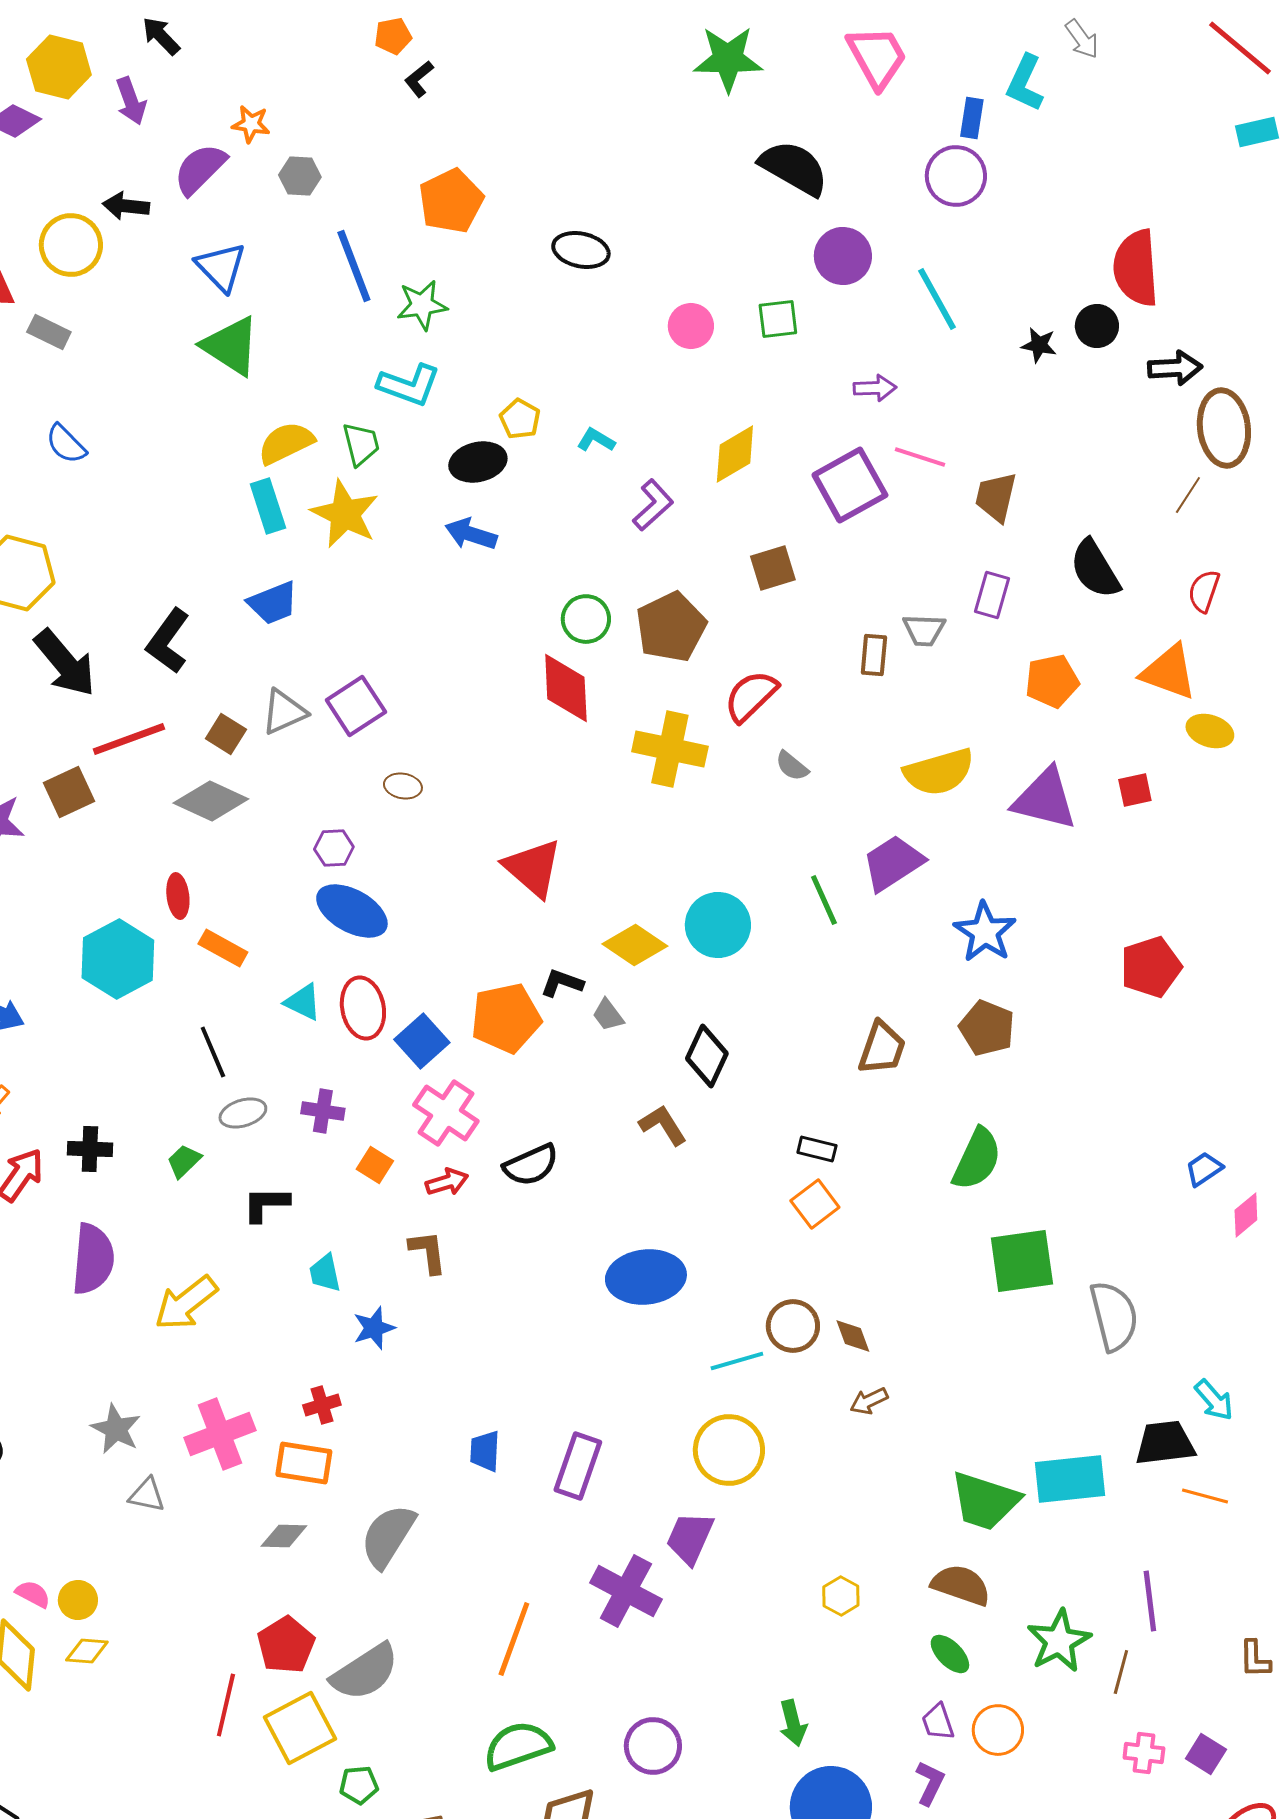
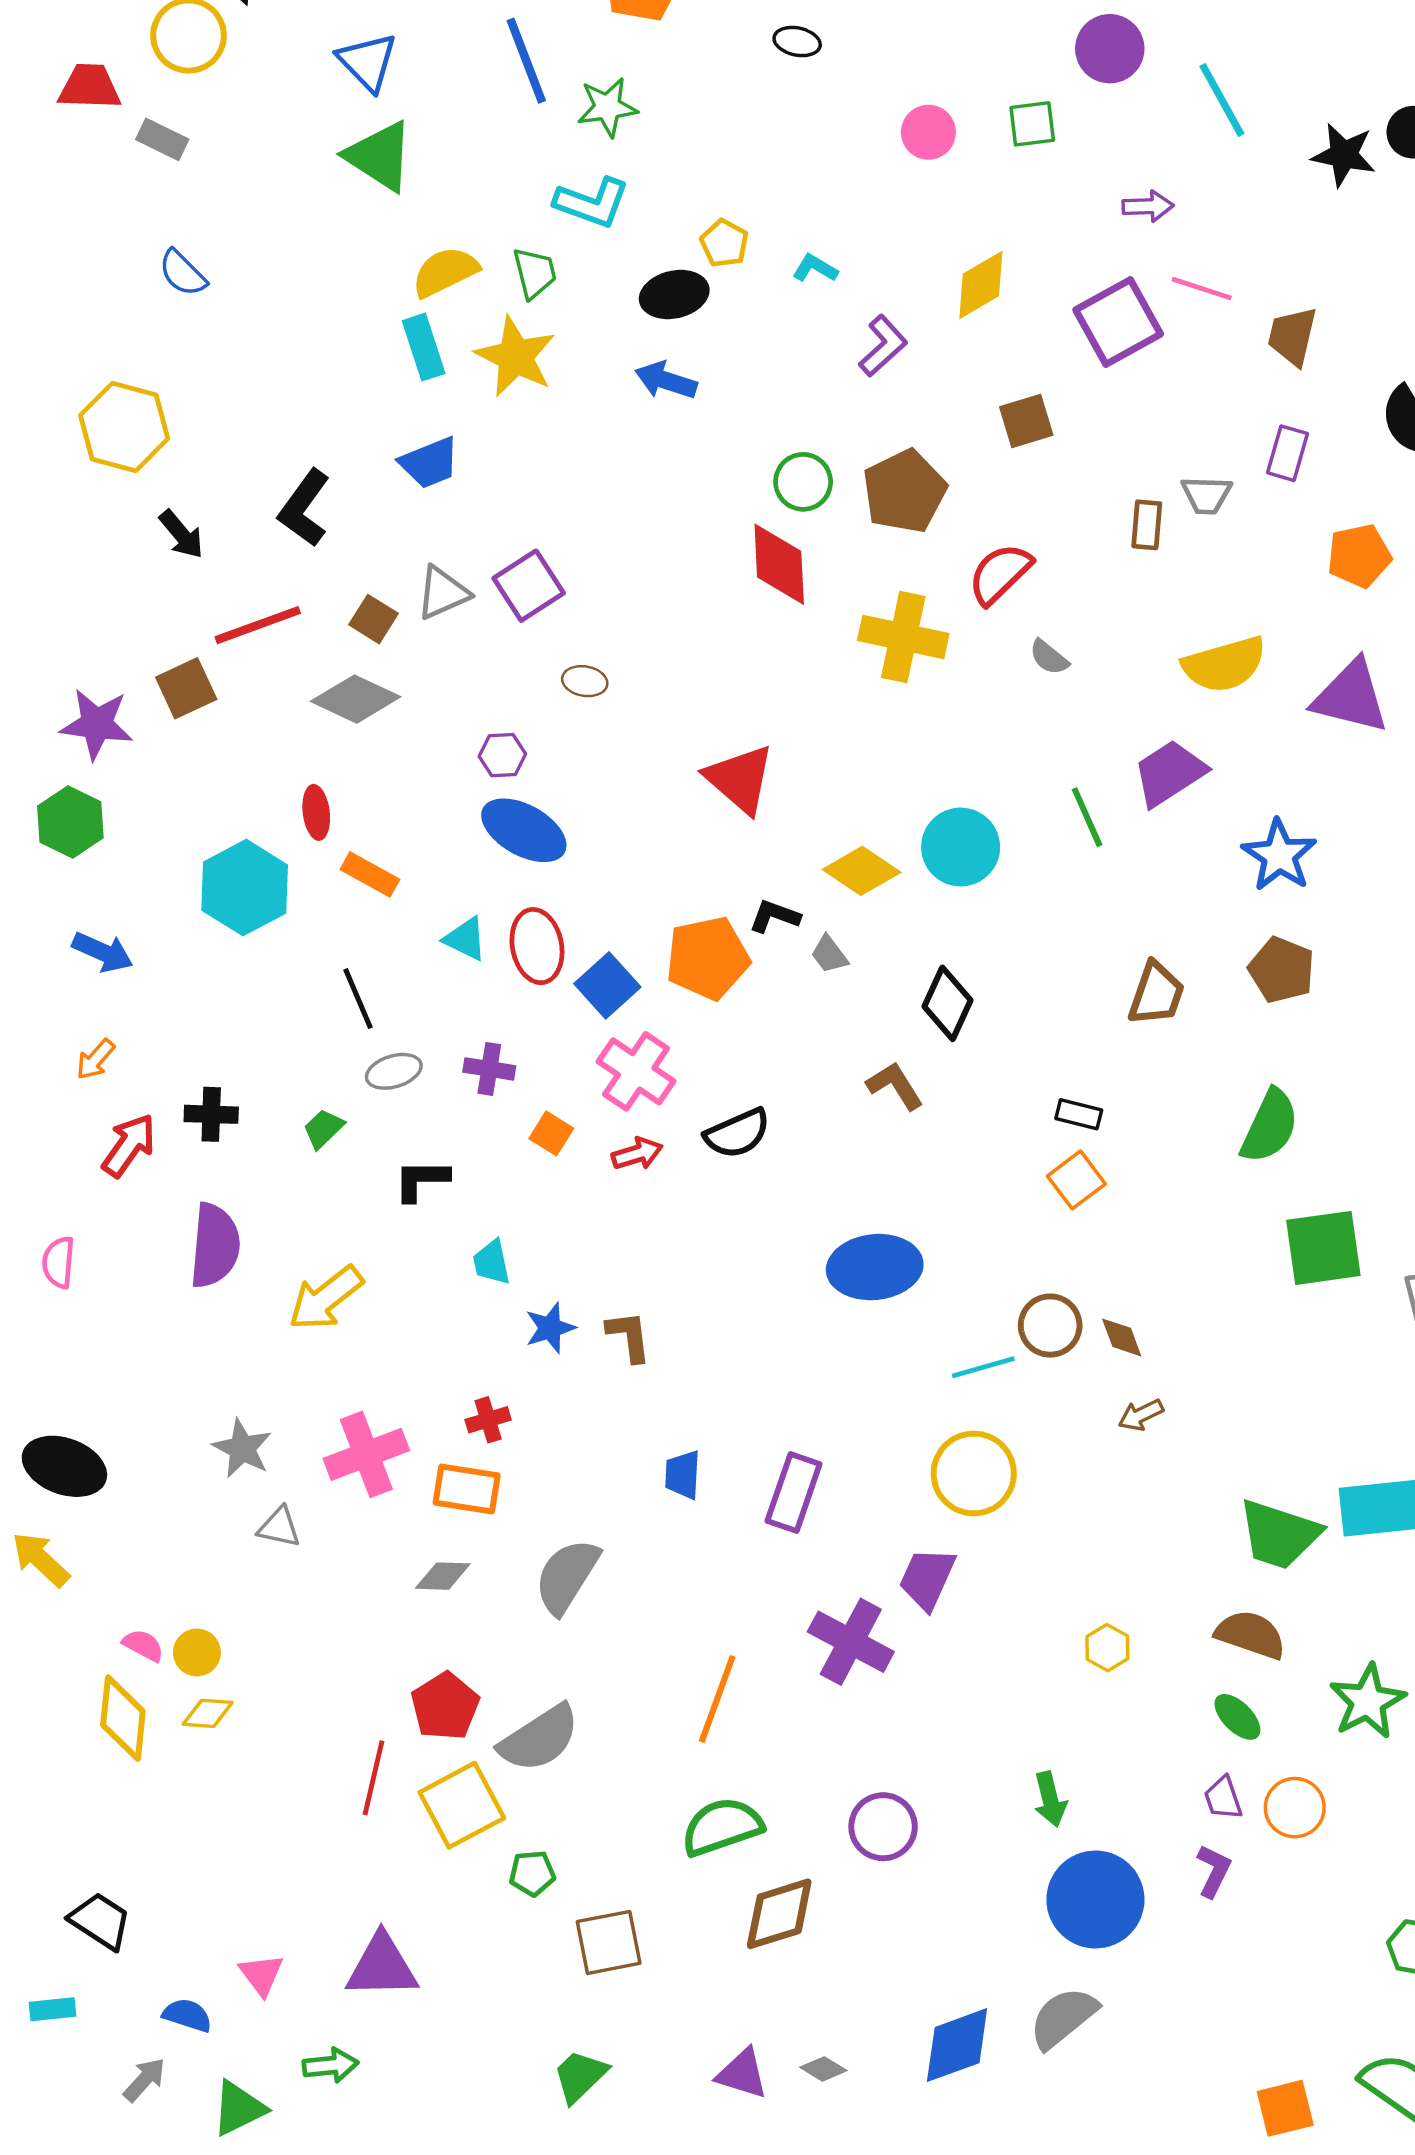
black ellipse: (581, 250) -> (797, 42), size x0.7
black star: (1039, 345) -> (1344, 155), size x1.5
black arrow: (65, 663) -> (181, 534), size x0.6
brown L-shape: (428, 1252) -> (629, 1336), moved

